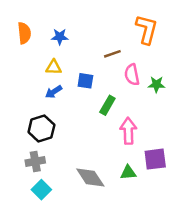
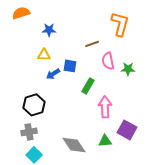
orange semicircle: (24, 33) -> (21, 13), moved, turned -102
blue arrow: (54, 92) -> (53, 74), moved
purple square: (155, 159) -> (127, 130), turned 36

